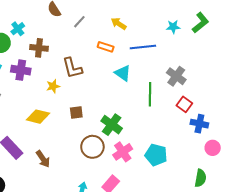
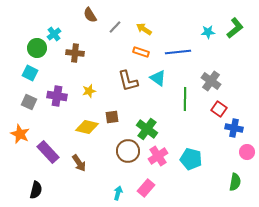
yellow arrow: (119, 24) -> (144, 29), moved
brown L-shape: (72, 68) -> (128, 81), moved
purple cross: (21, 70) -> (57, 96), moved
yellow diamond: (38, 117) -> (87, 127), moved

